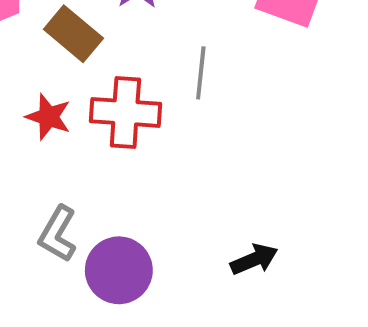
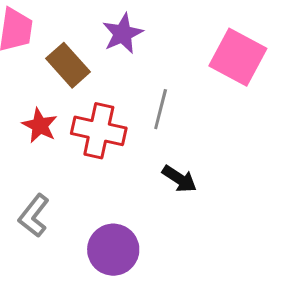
black arrow: (254, 259) -> (179, 179), moved, turned 48
purple circle: (119, 270) -> (113, 250), moved

